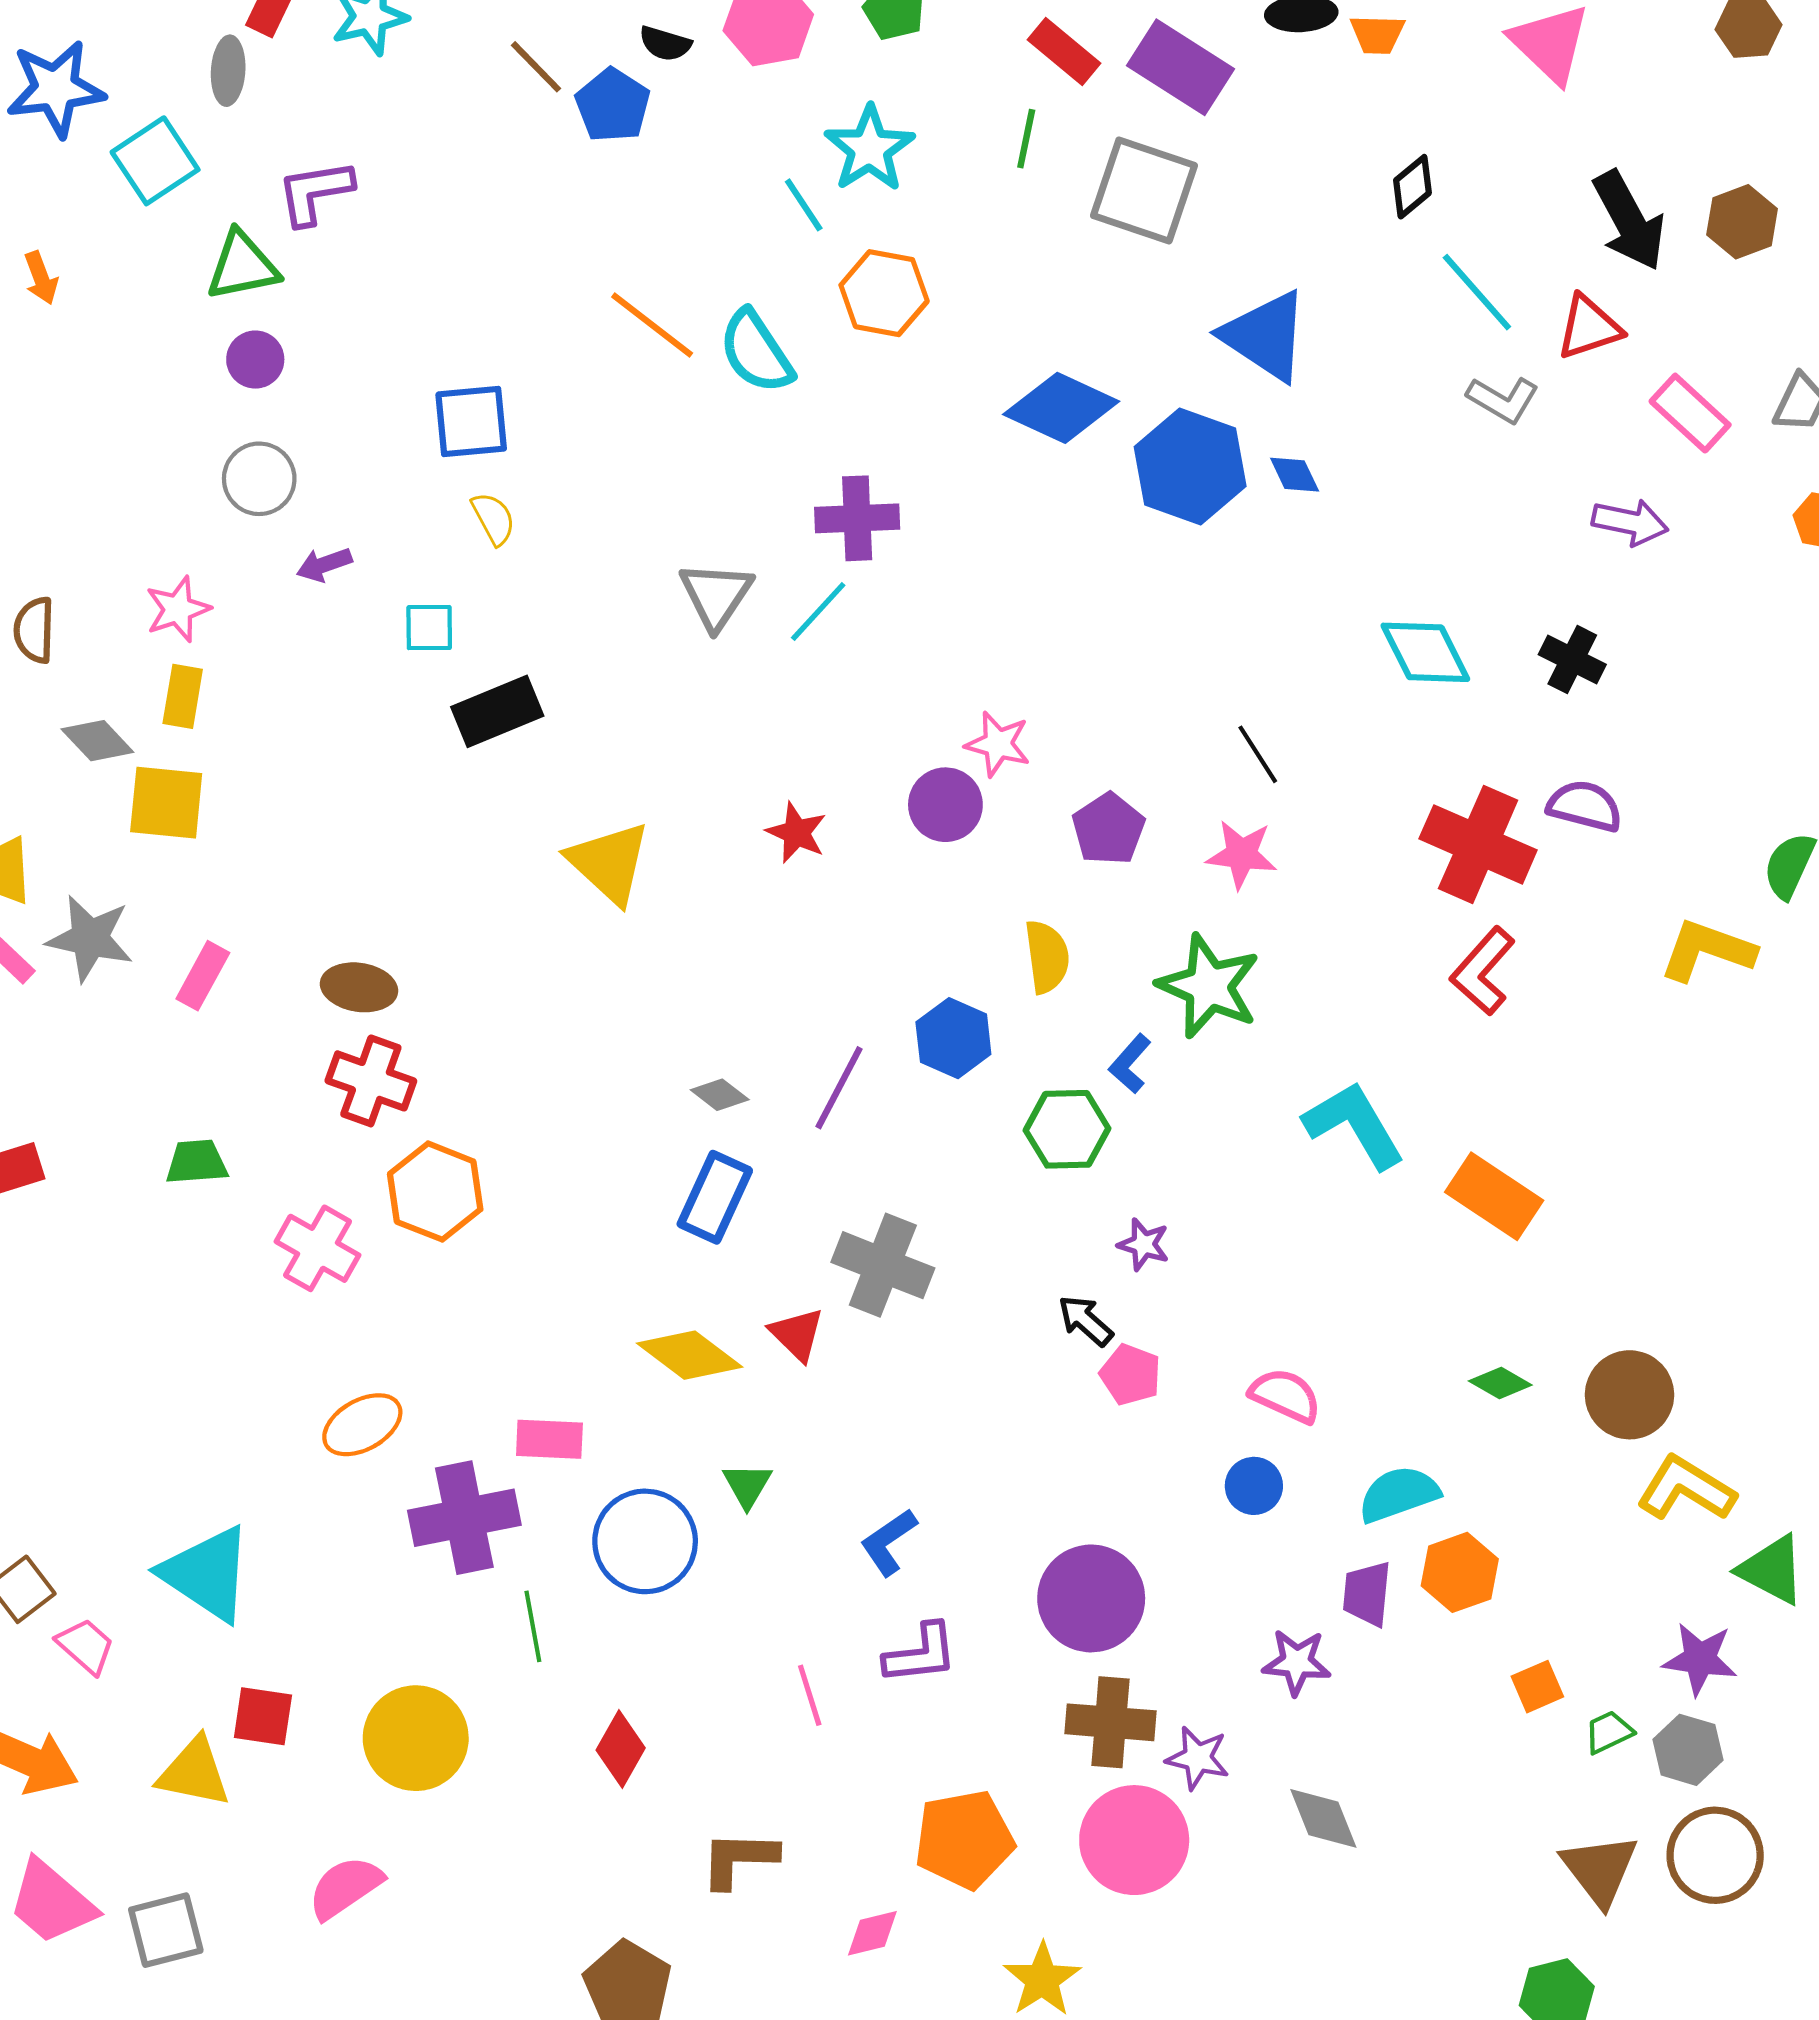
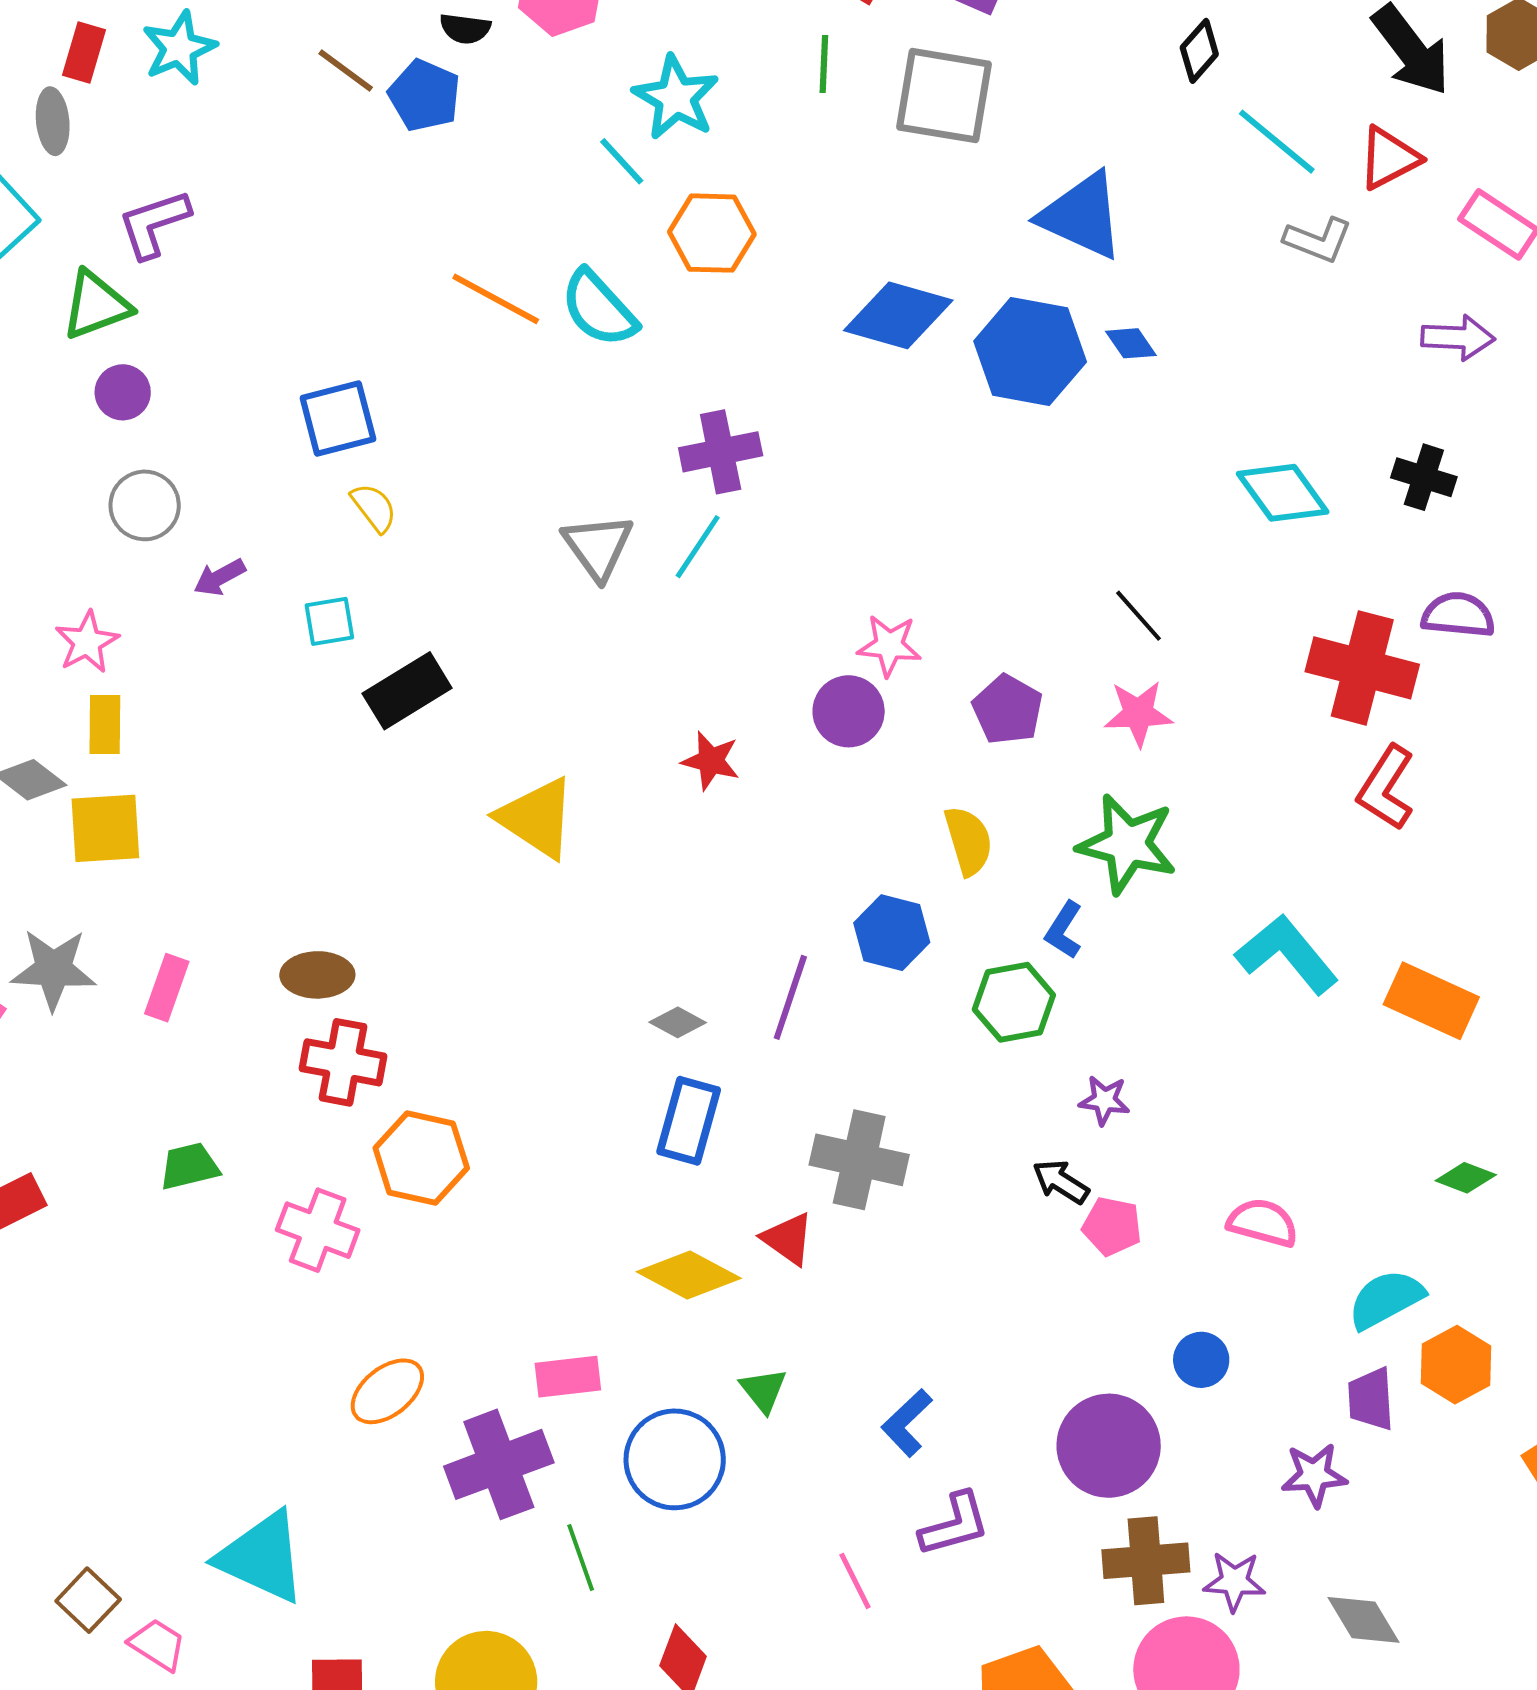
blue circle: (1254, 1486) -> (1201, 1360), moved

